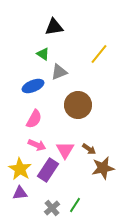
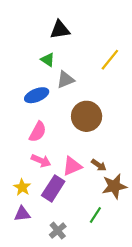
pink triangle: (65, 150) -> (72, 166), turned 36
yellow star: (20, 169) -> (22, 187), size x0.7
green line: (75, 205) -> (95, 215), moved

